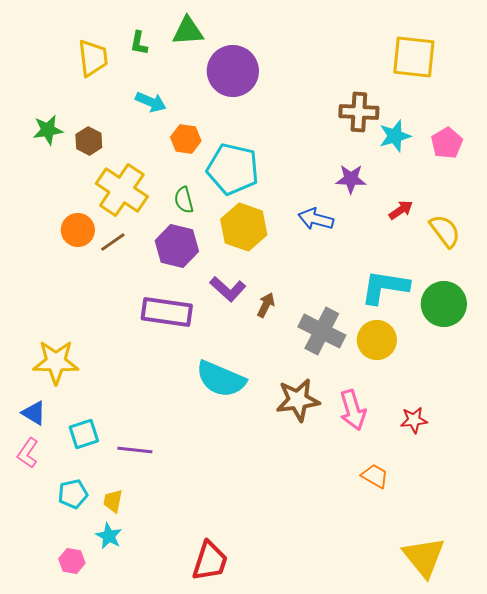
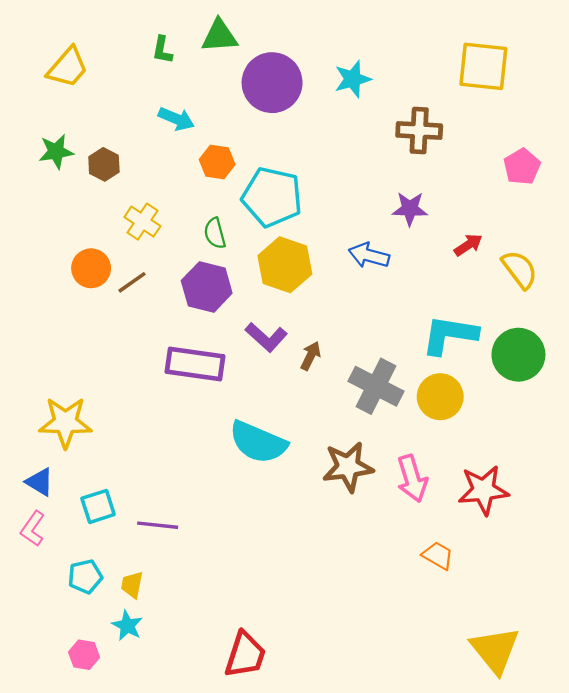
yellow trapezoid: (93, 58) -> (68, 67), moved, turned 48
cyan star: (395, 136) -> (353, 79), moved
yellow cross: (122, 190) -> (142, 222), size x0.6
red star: (414, 420) -> (483, 490), size x1.6

